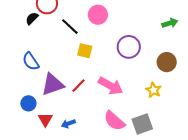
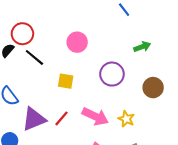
green arrow: (170, 23) -> (142, 47), moved
black line: (70, 27) -> (34, 57), moved
yellow star: (154, 90) -> (126, 119), moved

